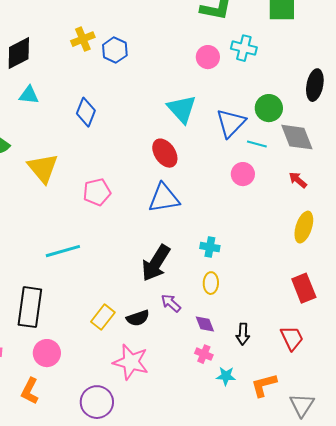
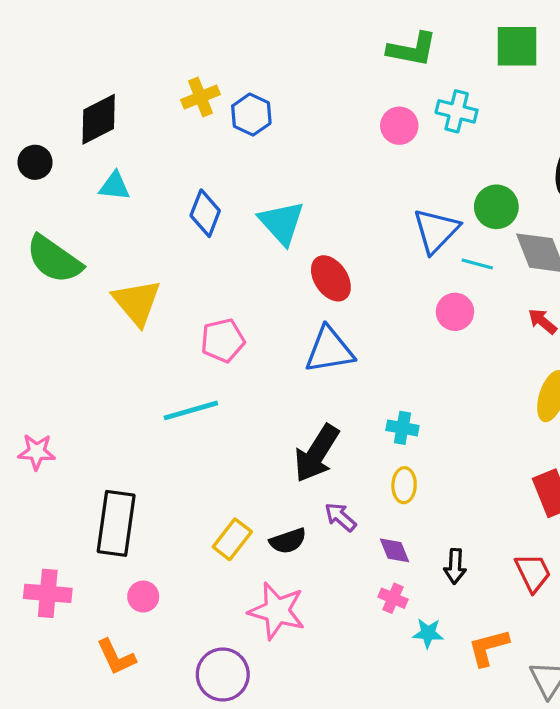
cyan triangle: (182, 109) -> (282, 223), moved
cyan line: (63, 251) -> (191, 410), moved
pink circle: (47, 353) -> (143, 597), size x0.7
orange L-shape: (30, 391) -> (116, 657), turned -52

